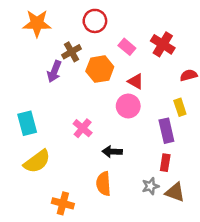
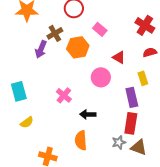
red cross: (163, 44) -> (145, 25), moved
red triangle: (136, 81) -> (119, 57), moved
yellow semicircle: (37, 161) -> (27, 122), size x0.6
red rectangle: (165, 163) -> (131, 123), size x1.5

